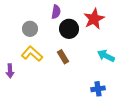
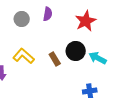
gray circle: (30, 29) -> (22, 19), moved
black circle: (69, 29) -> (76, 51), moved

